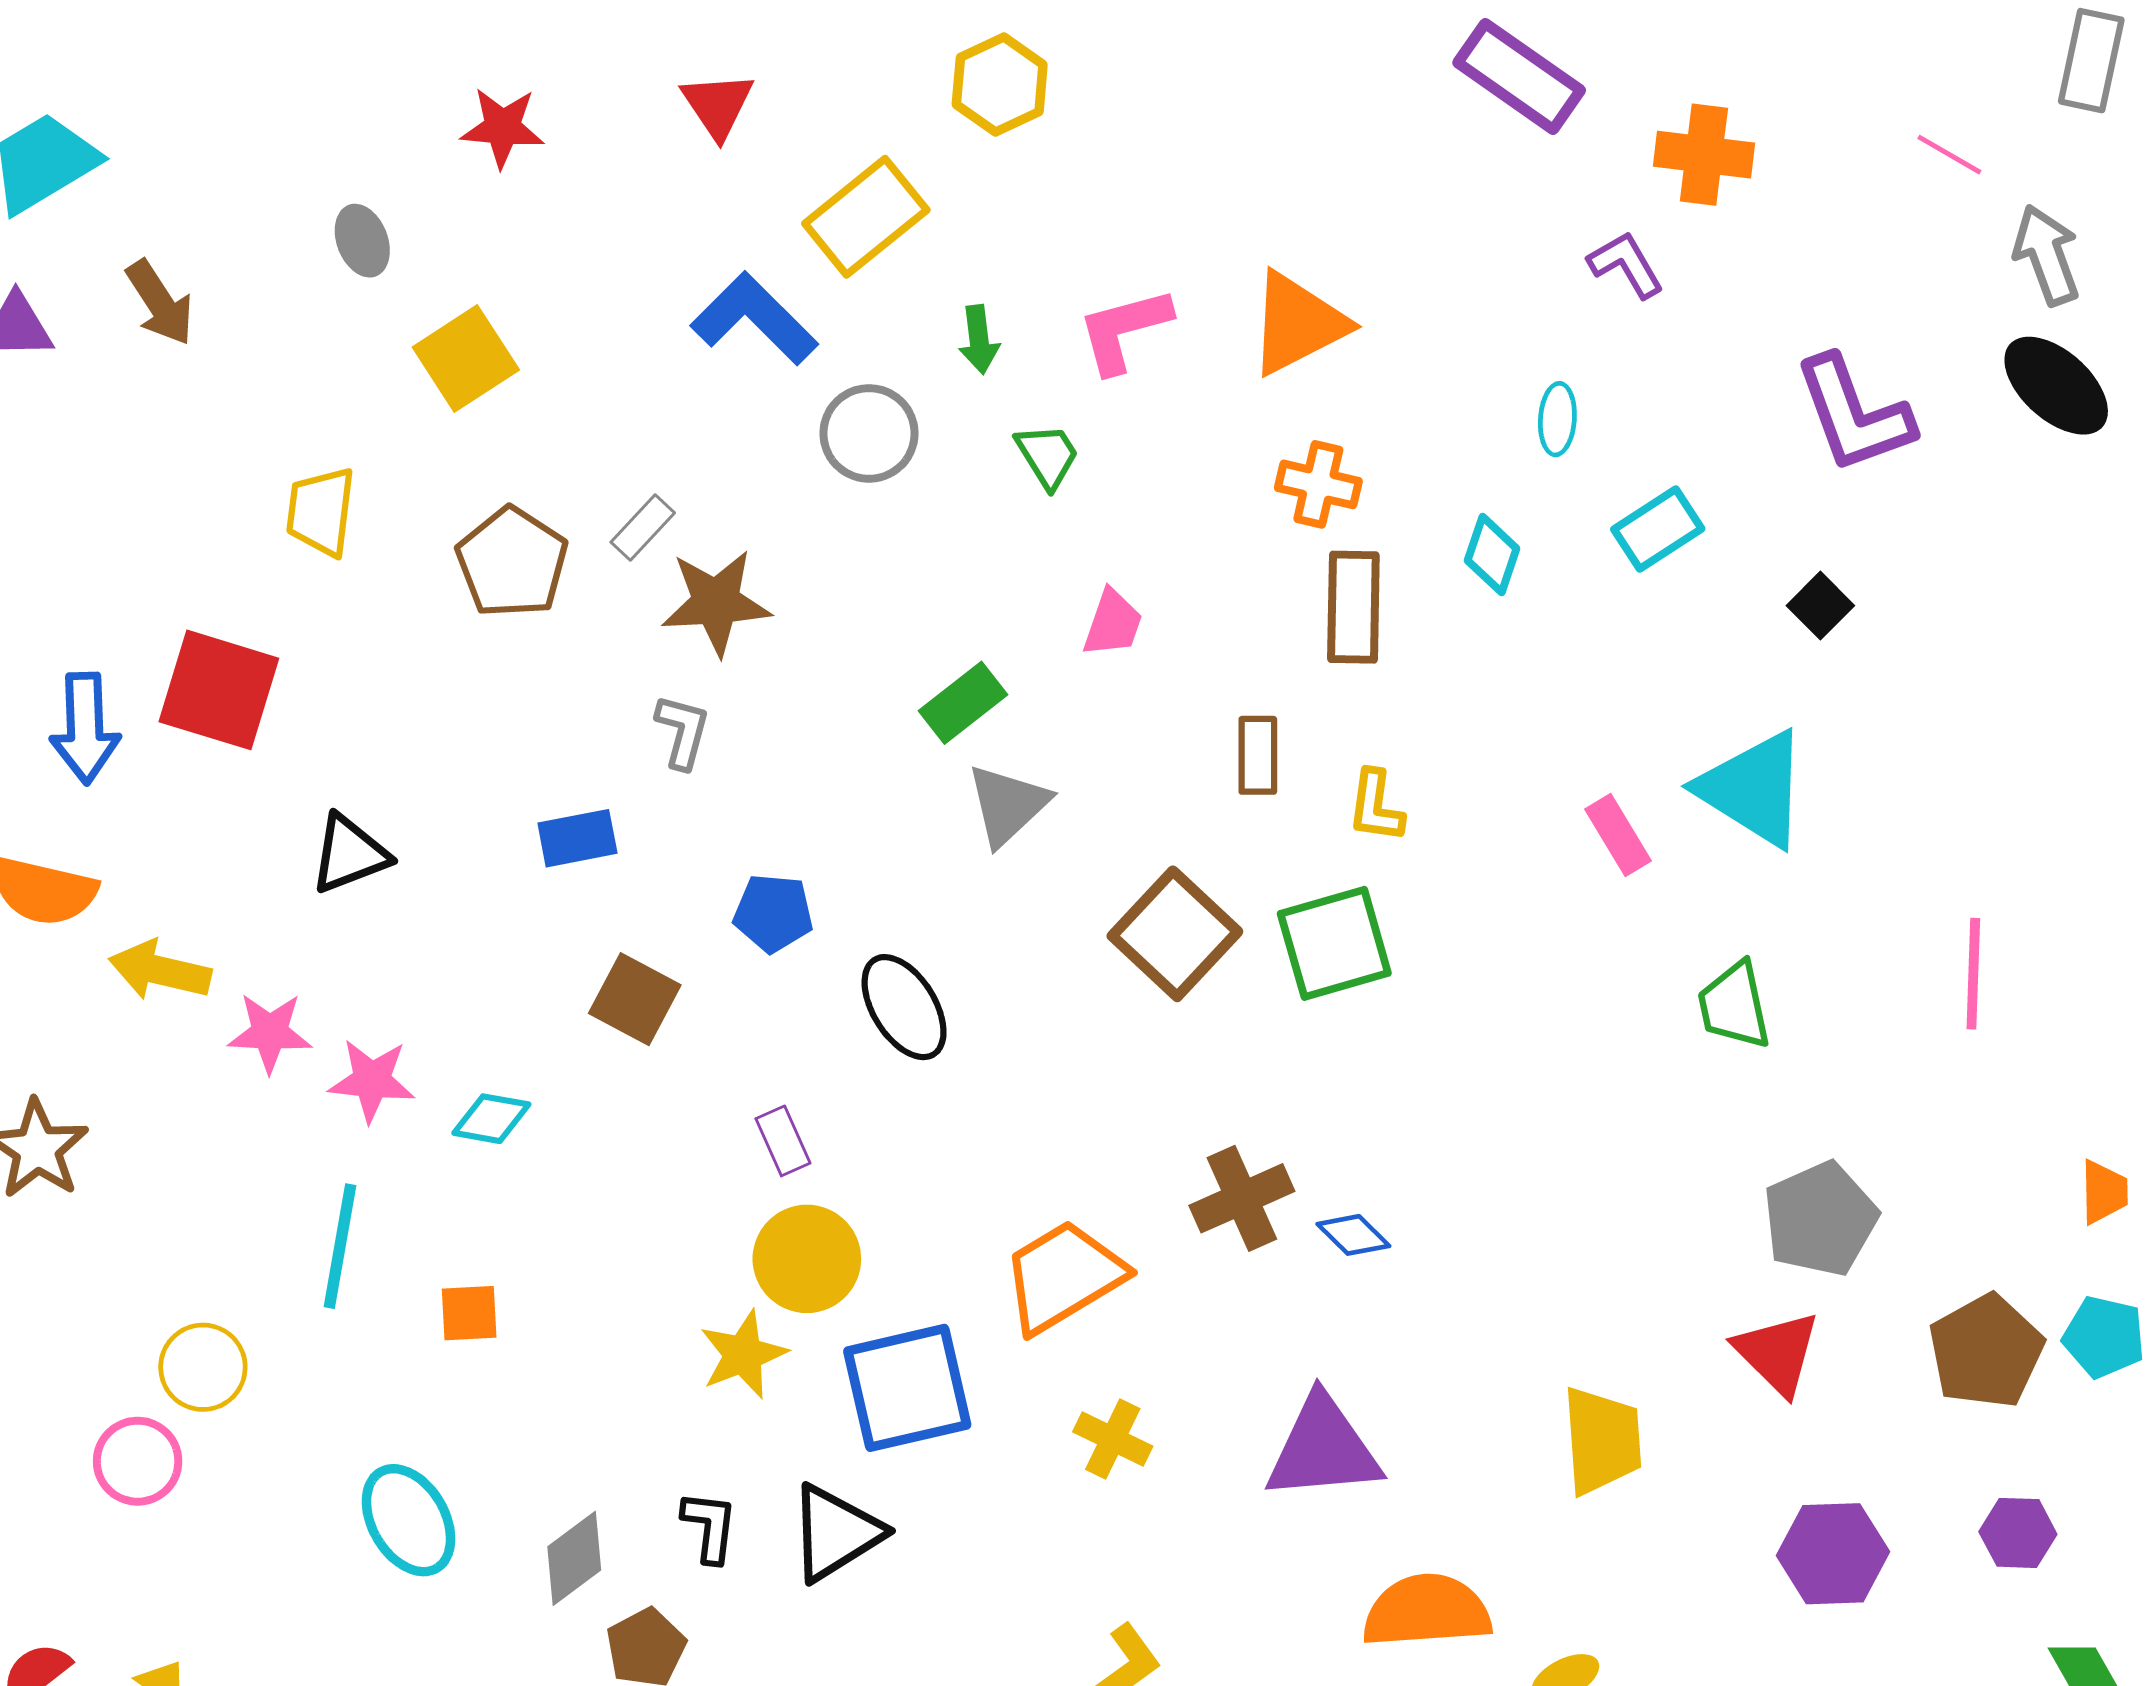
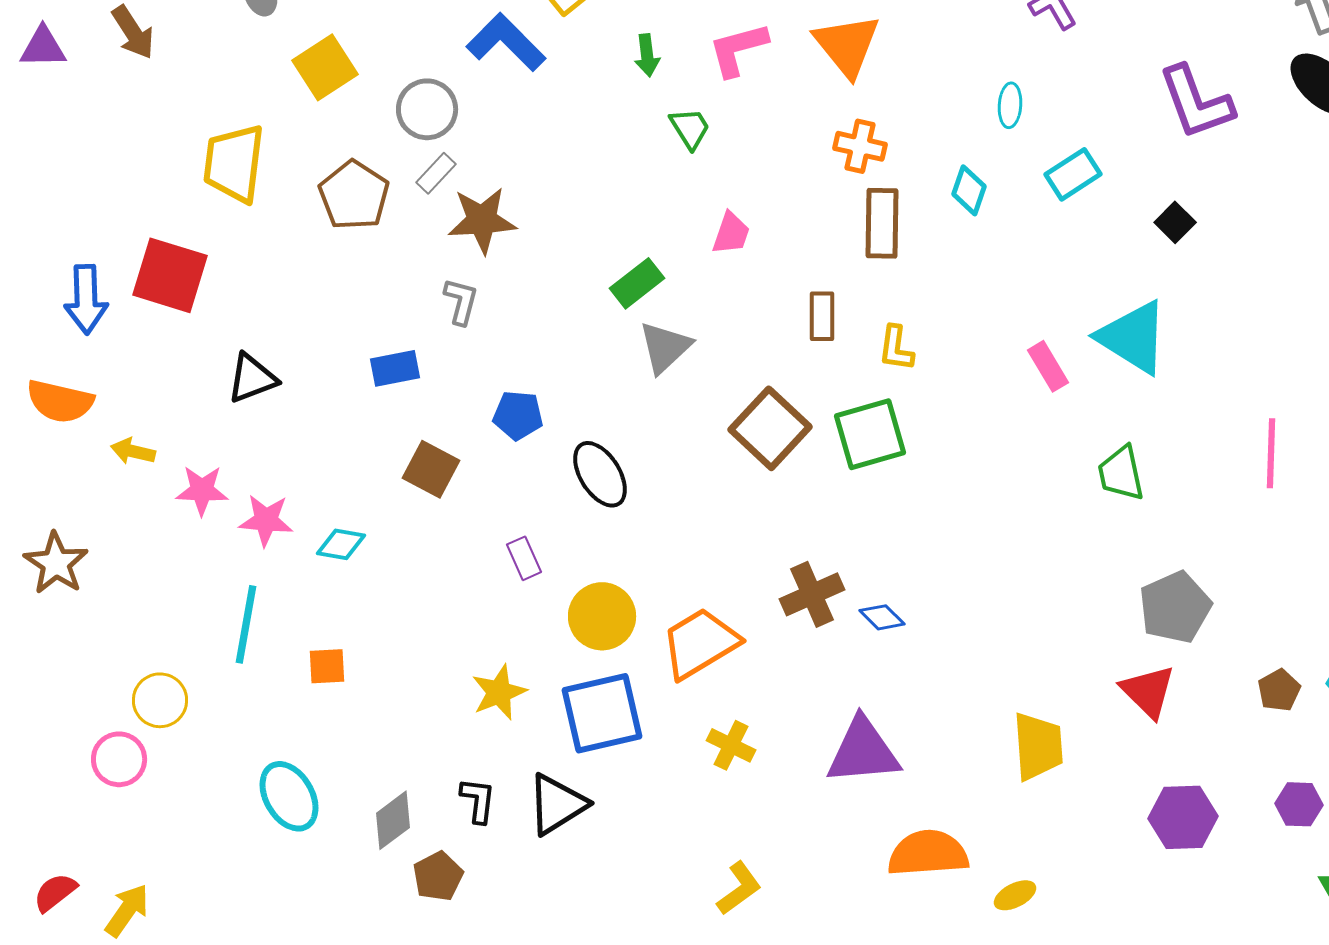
orange triangle: (1298, 323) -> (847, 45), turned -42
gray circle: (869, 433) -> (427, 109), moved
yellow trapezoid: (321, 512) -> (234, 163), size x1.4
yellow arrow: (160, 970) -> (133, 451), size x0.7
yellow circle: (807, 1259) -> (602, 616), moved
brown pentagon: (1986, 1351) -> (1279, 690), size x0.6

